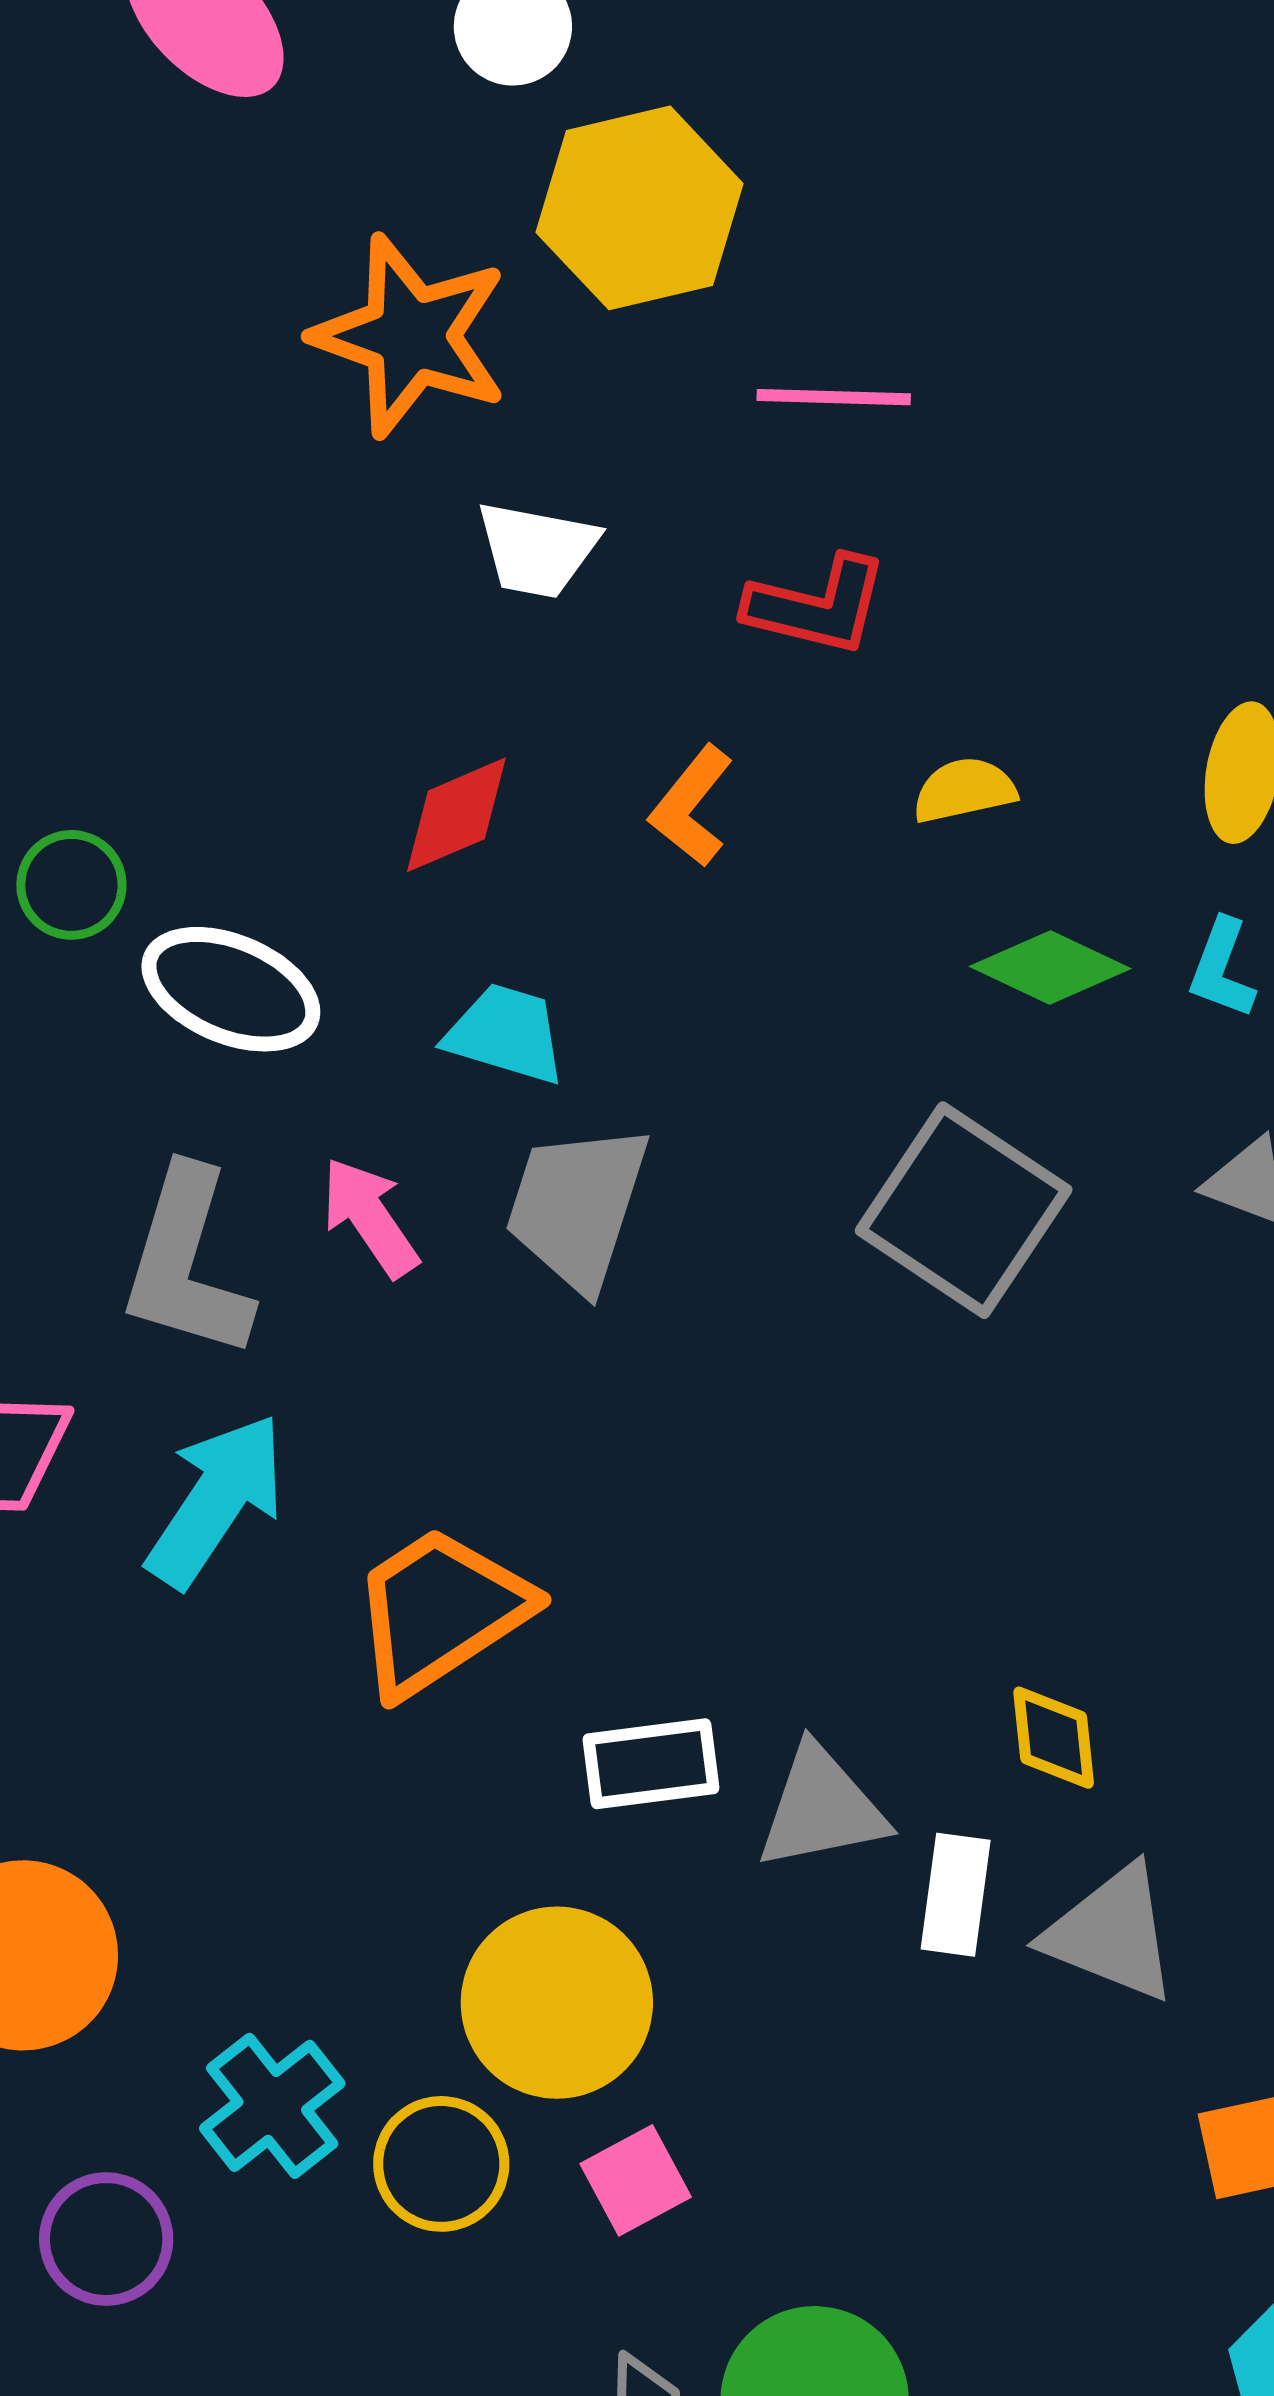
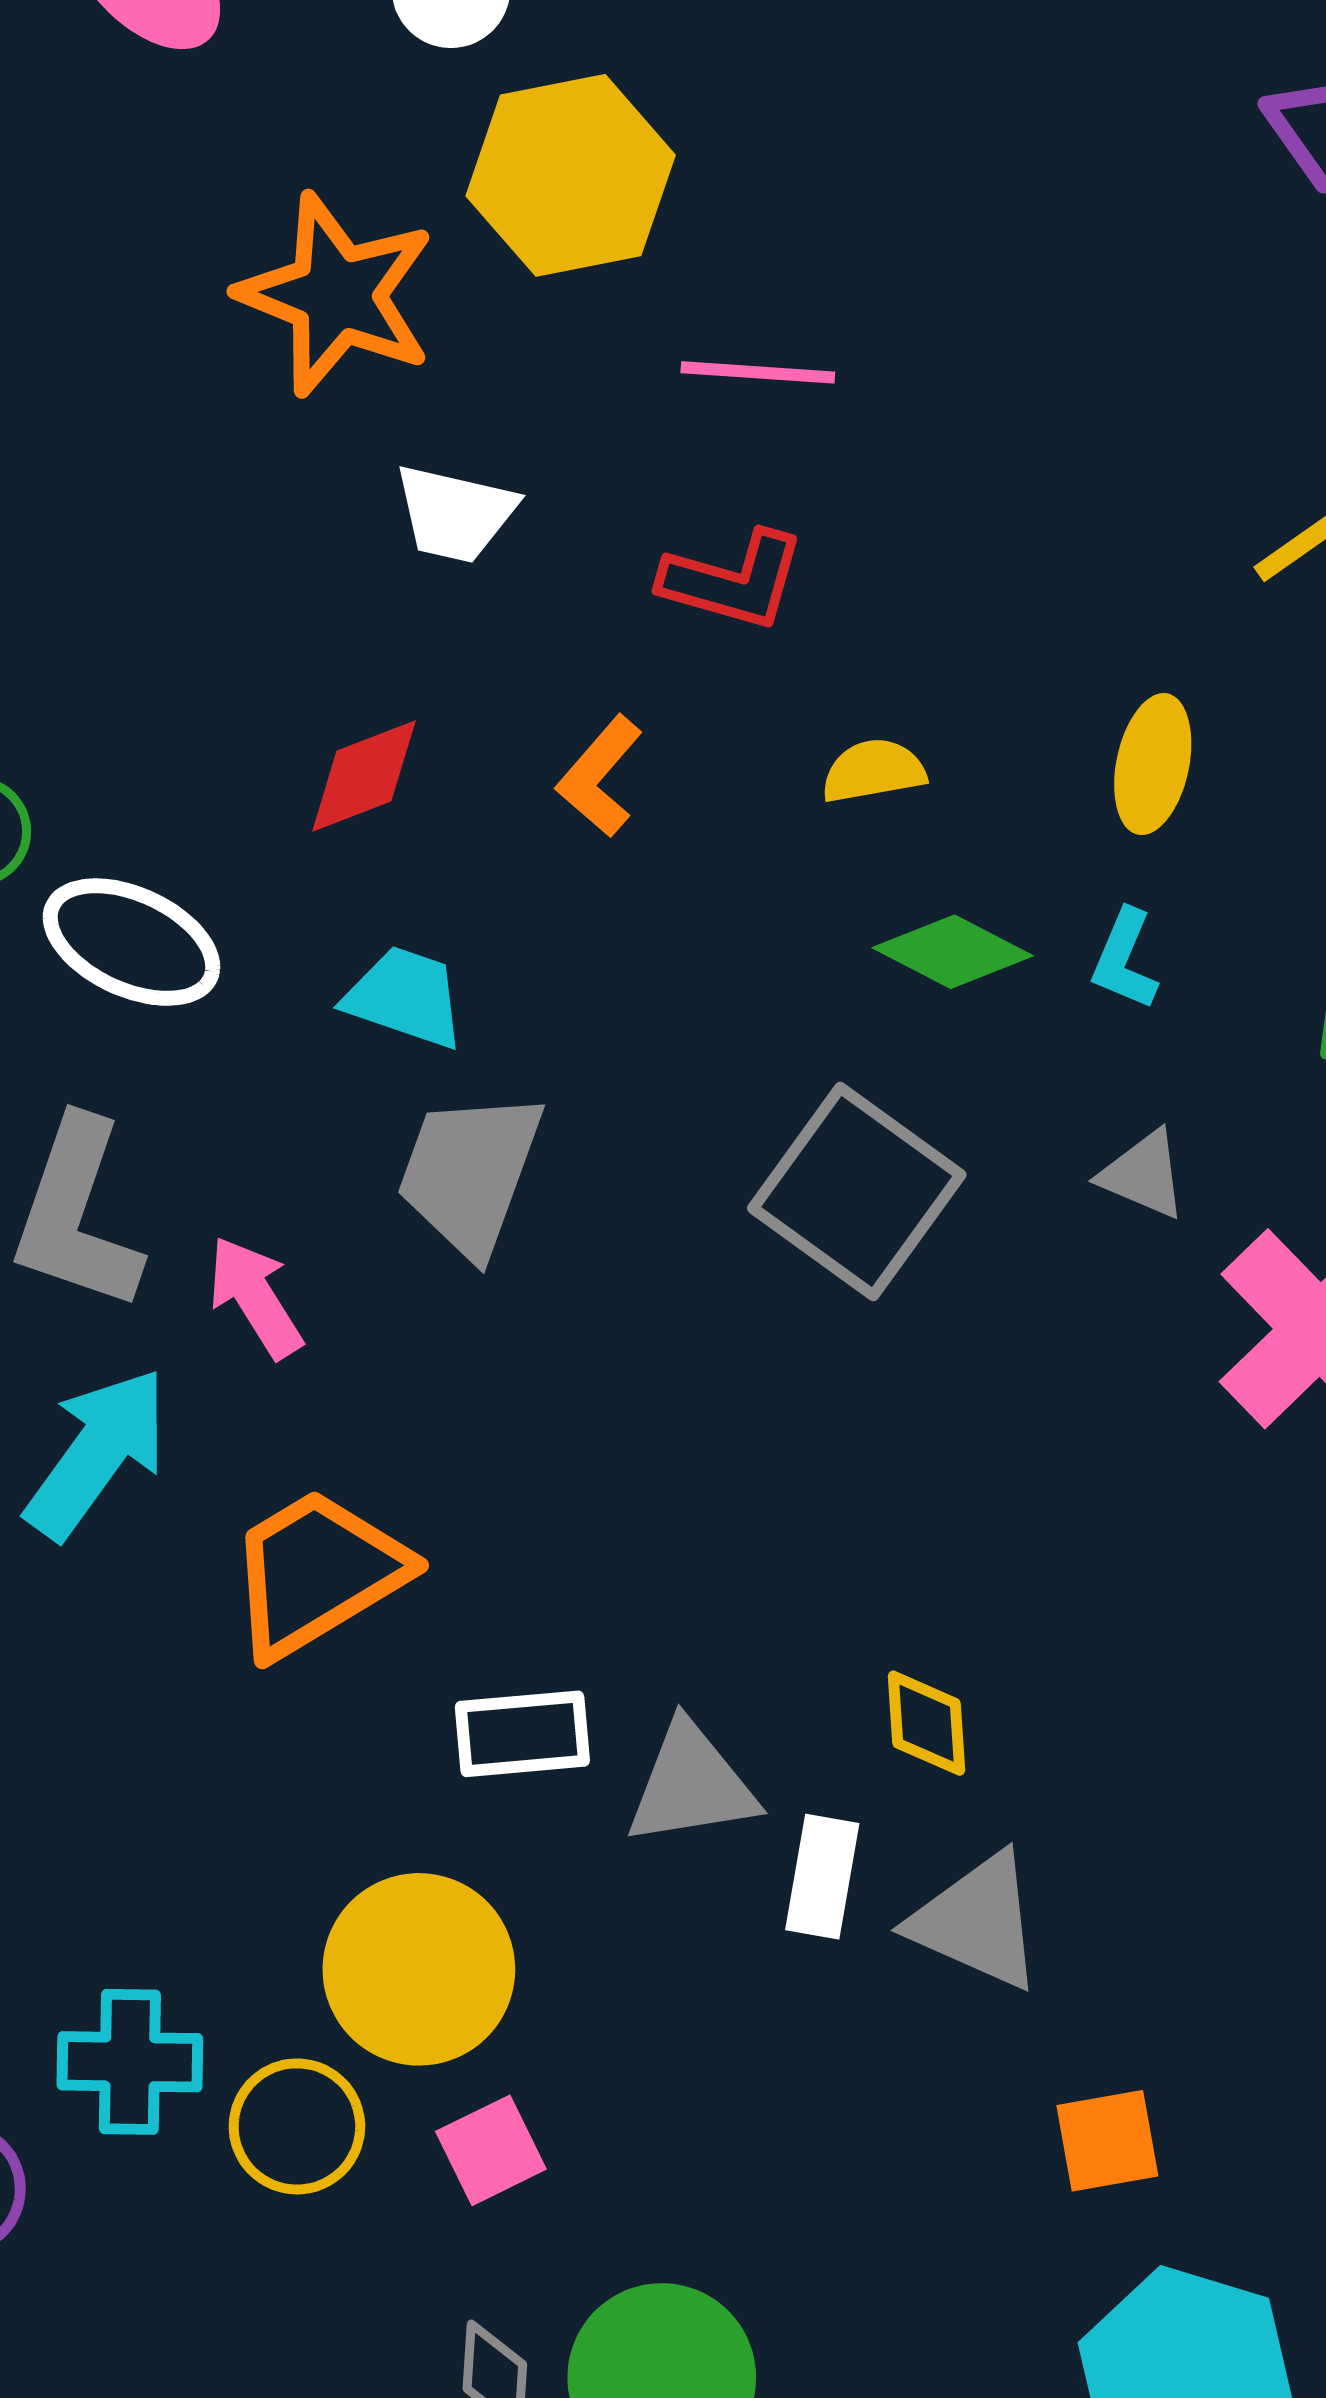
pink arrow: (370, 1217) -> (255, 1297), moved
cyan cross: (272, 2106) -> (130, 2062), turned 37

